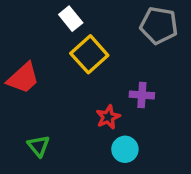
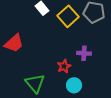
yellow square: (89, 54) -> (68, 16), moved
green triangle: (38, 146) -> (35, 83), moved, size x1.5

